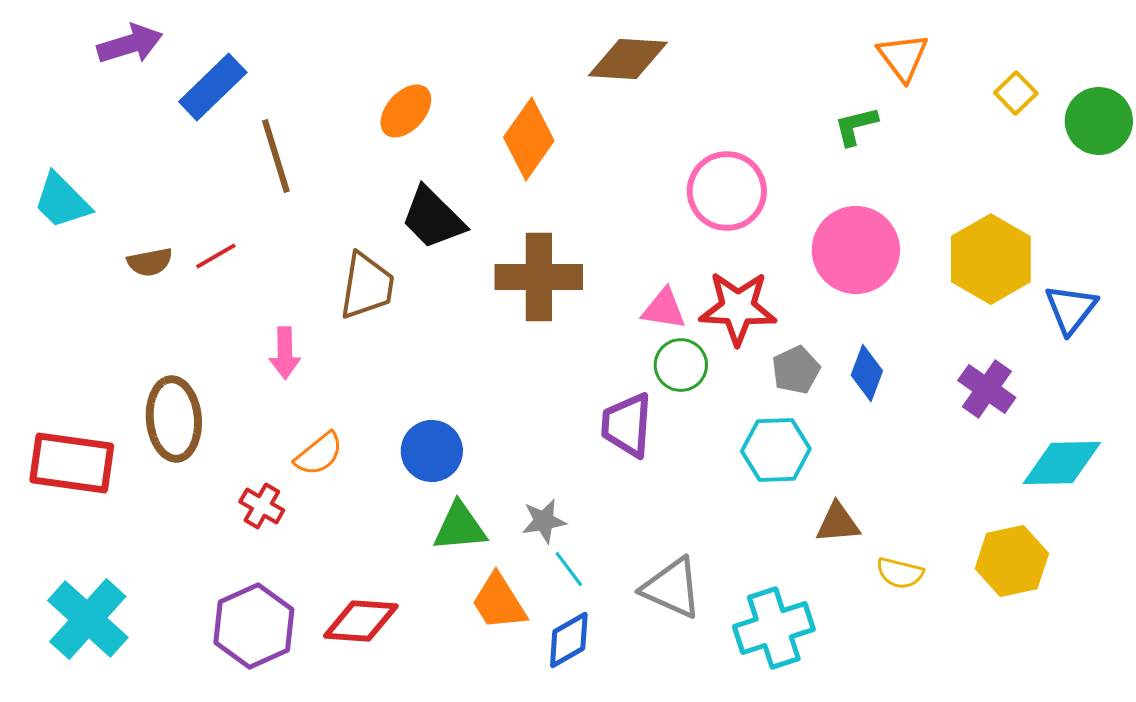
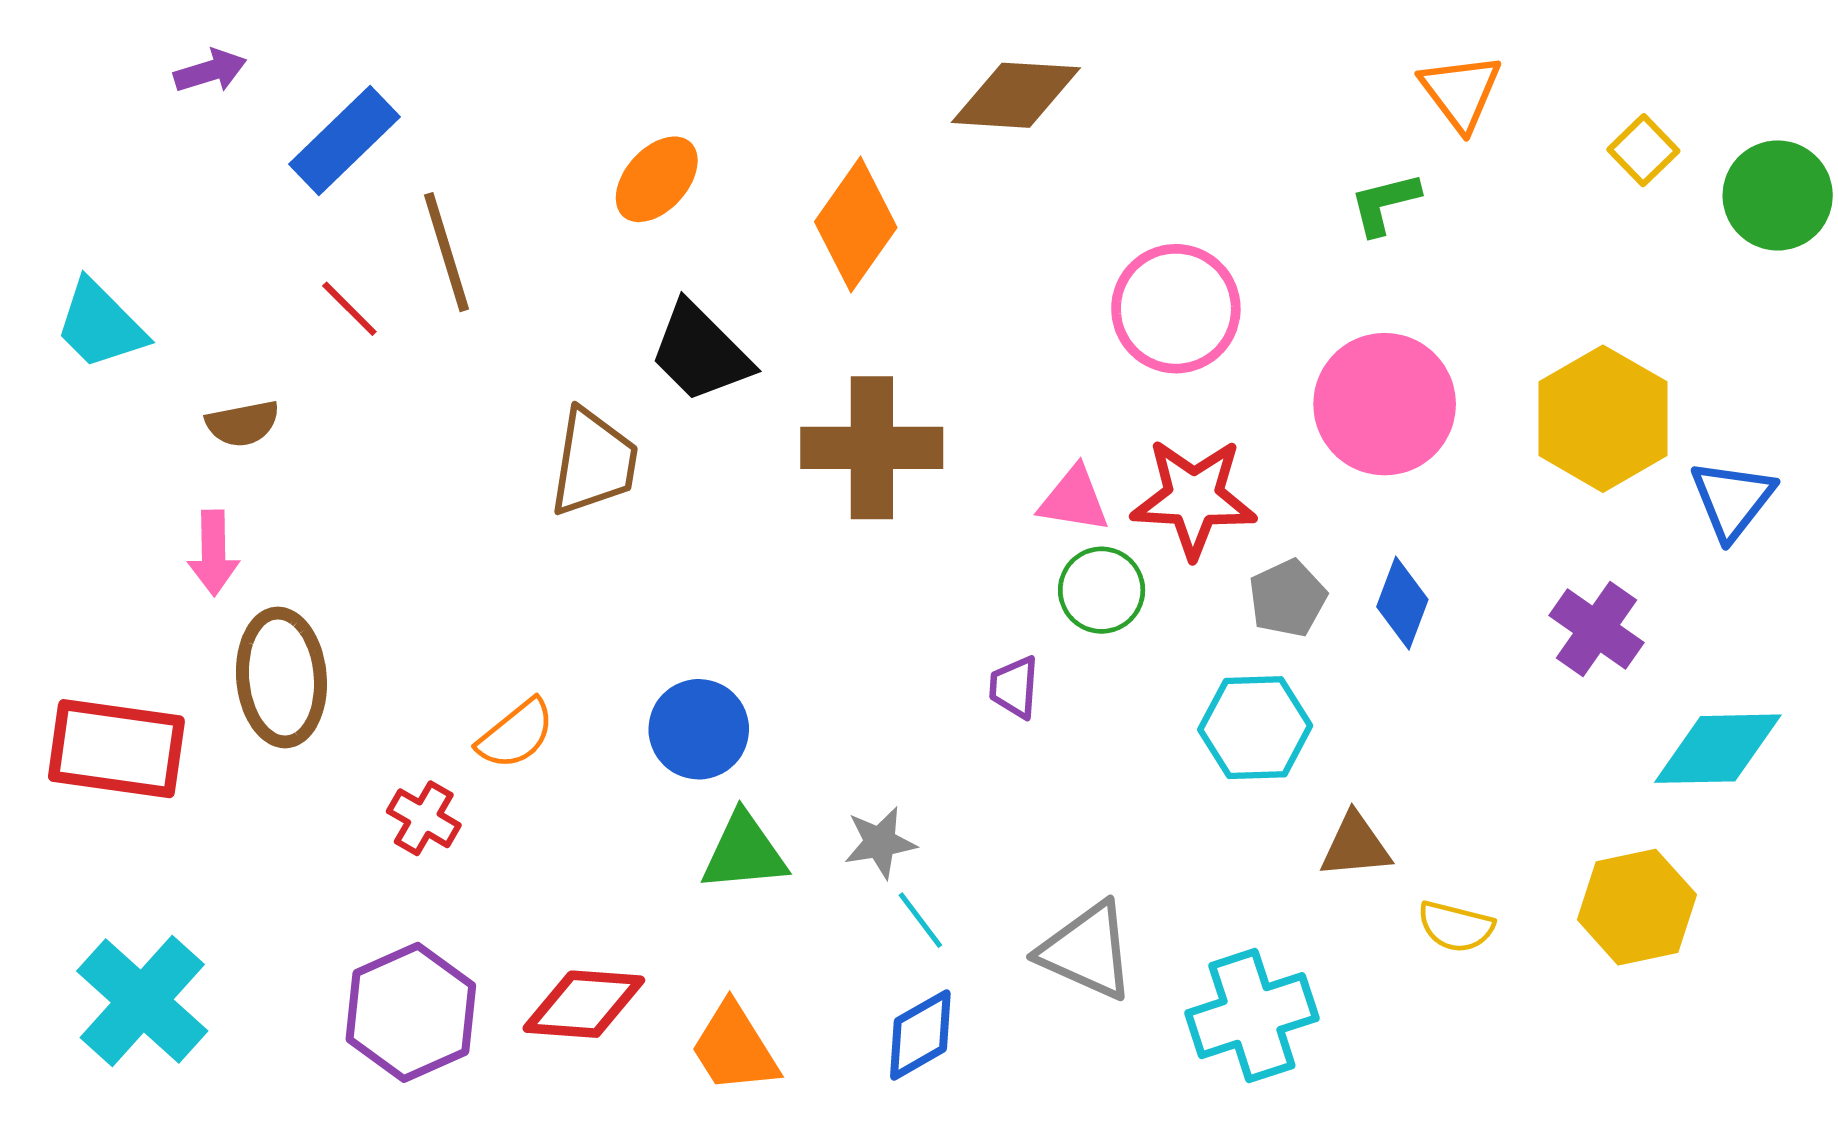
purple arrow: (130, 44) -> (210, 71), size x0.7
red line: (216, 256) -> (349, 309), moved, turned 75
pink arrow: (285, 353) -> (214, 553), moved
purple trapezoid: (627, 425) -> (1014, 687), size x0.6
orange trapezoid: (499, 602) -> (734, 1048), moved

